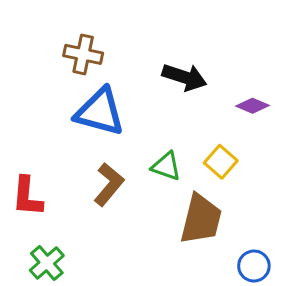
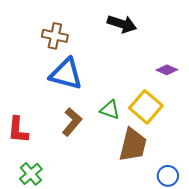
black arrow: (184, 77) -> (122, 24), moved
yellow square: (221, 162) -> (146, 107), size x1.5

